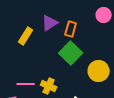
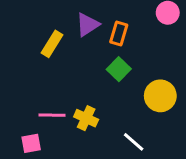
green square: (71, 53) -> (119, 69), size x0.7

